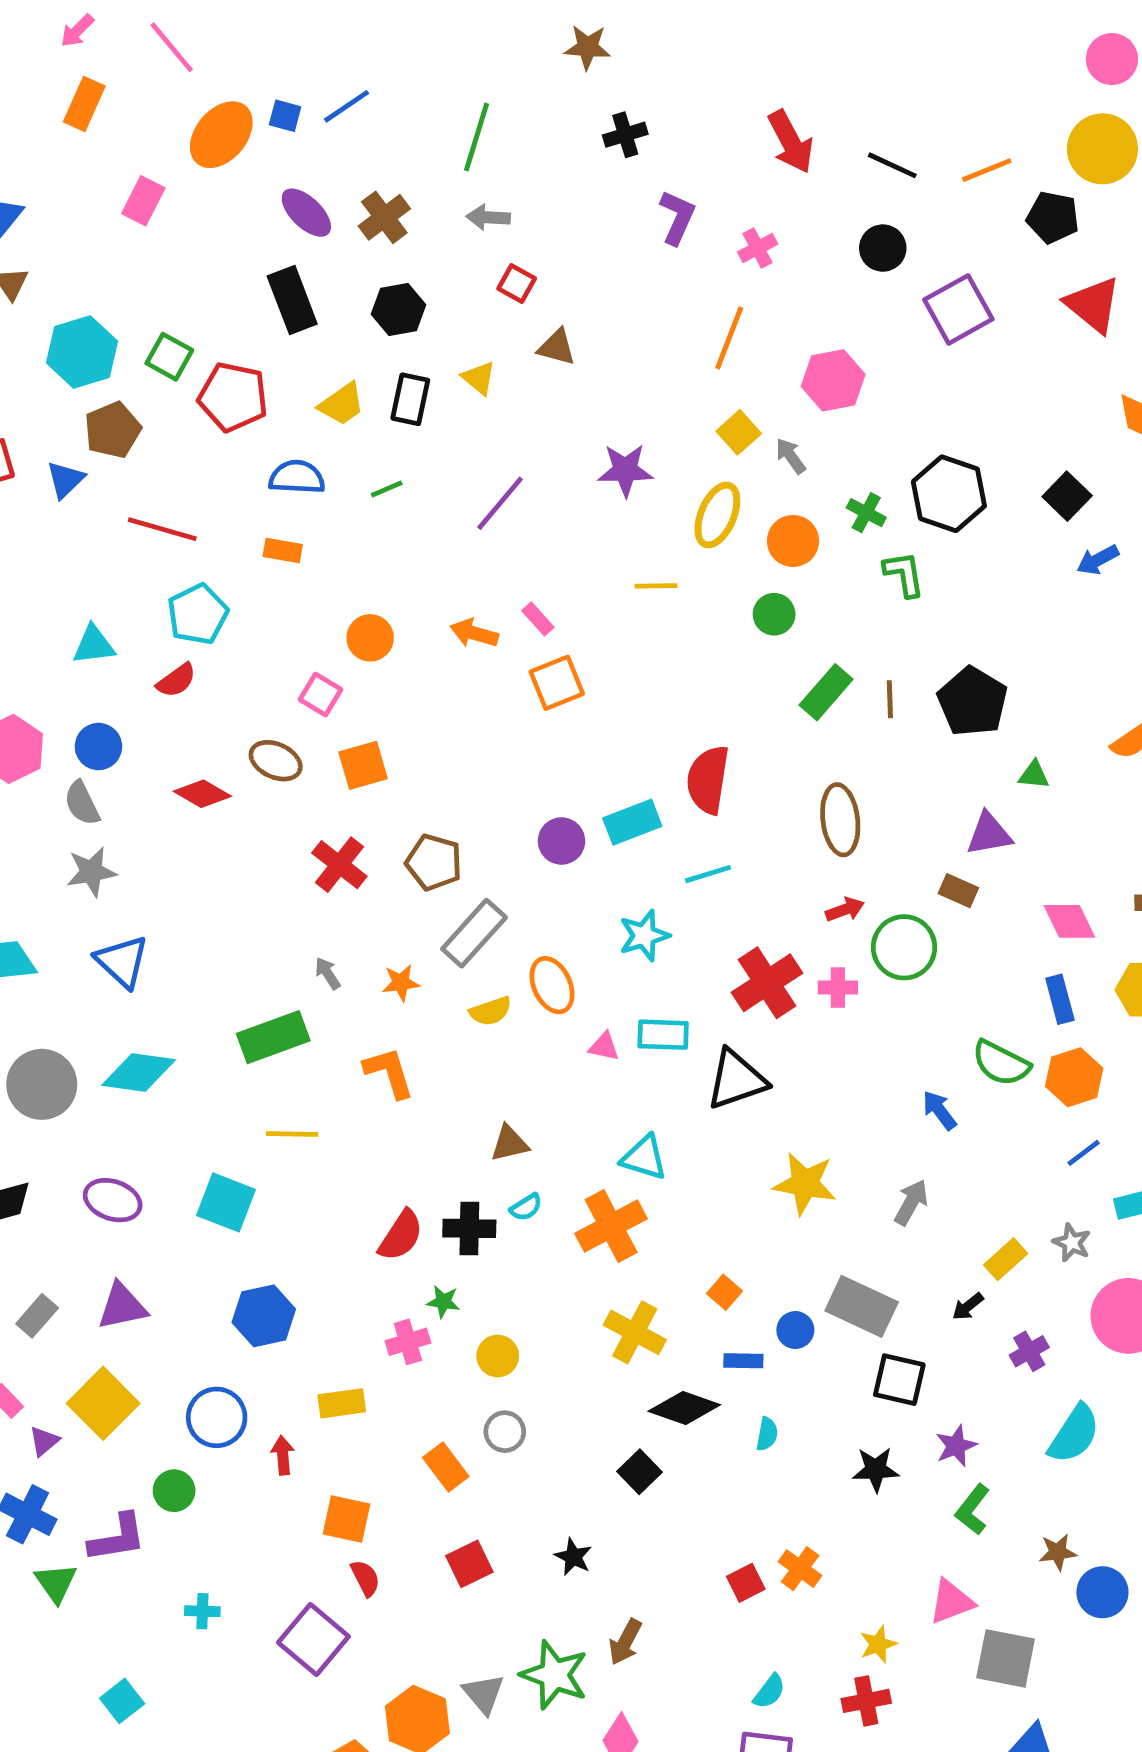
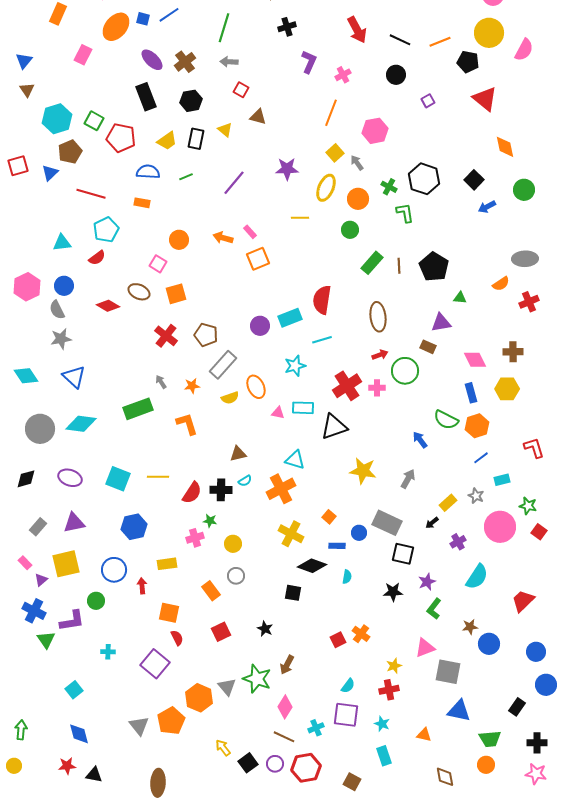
purple square: (958, 309) -> (428, 101), size x0.5
yellow line: (292, 1134) -> (158, 477), moved
yellow square: (103, 1403) -> (66, 564), turned 32
black square: (639, 1472) -> (293, 593), turned -36

